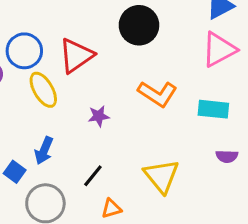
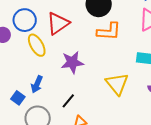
orange L-shape: (157, 94) -> (109, 31), moved, turned -30
purple star: (99, 116) -> (72, 62), size x1.6
yellow triangle: (162, 176) -> (117, 84), moved

